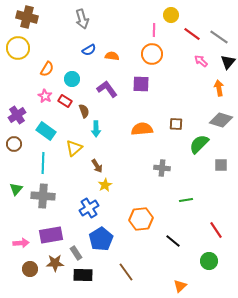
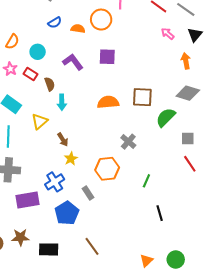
orange circle: (152, 54) -> (101, 20), moved
brown square: (176, 124) -> (142, 97), size x1.5
gray cross: (162, 168) -> (128, 142), turned 35
green line: (186, 200) -> (146, 181), moved, turned -56
orange hexagon: (141, 219) -> (107, 169), moved
red line: (216, 230) -> (190, 164), moved
purple rectangle: (51, 235) -> (27, 200), moved
black line: (173, 241) -> (160, 213), moved, turned 35
gray rectangle: (76, 253) -> (88, 193), moved
green circle: (209, 261) -> (176, 260), moved

